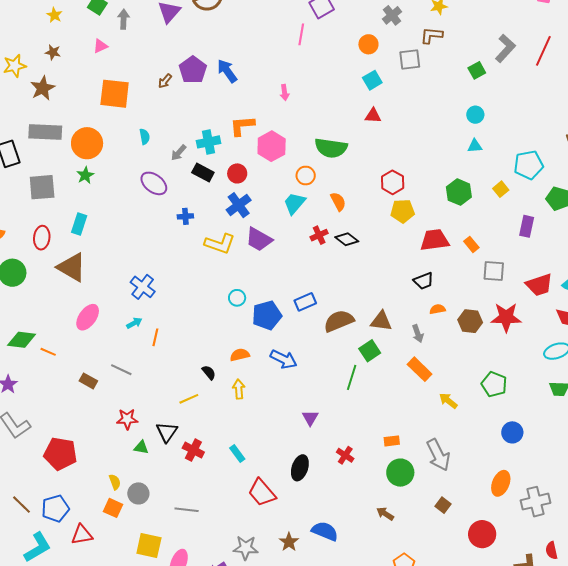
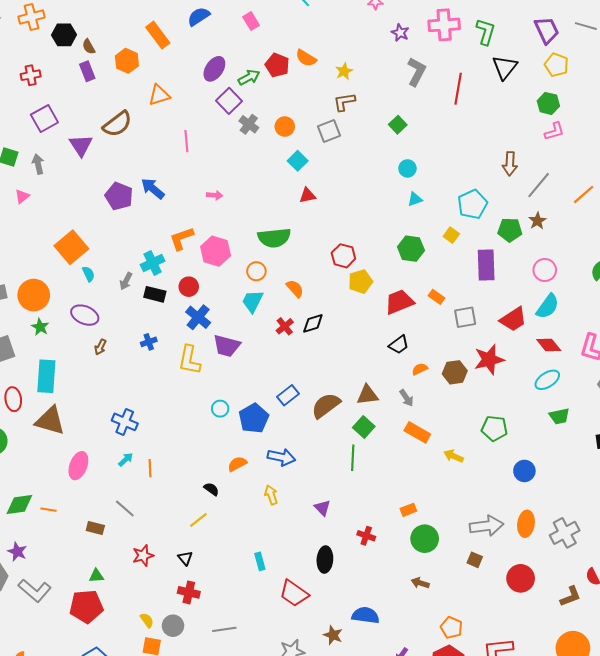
gray cross: (392, 15) -> (249, 124), moved
pink line: (301, 34) -> (186, 141), moved
gray L-shape: (505, 48) -> (417, 72), moved
brown arrow: (165, 81) -> (100, 347), moved
pink arrow: (285, 93) -> (215, 195), turned -63
orange square: (115, 94) -> (71, 247), moved, turned -32
purple ellipse: (154, 183) -> (85, 315), moved
cyan rectangle: (79, 224) -> (46, 376), size x1.5
purple rectangle: (527, 226) -> (486, 265), size x1.4
black diamond: (347, 239) -> (313, 323), turned -40
yellow L-shape: (220, 244) -> (189, 360), turned 96
gray line: (121, 370) -> (125, 509), turned 30
yellow arrow: (239, 389) -> (271, 495), moved
black triangle: (167, 432) -> (185, 558), size x0.7
green triangle: (141, 447) -> (96, 576), moved
red cross: (193, 450) -> (189, 592), moved
cyan rectangle: (237, 454) -> (260, 561), turned 36
gray arrow: (438, 455) -> (486, 526), moved, turned -56

